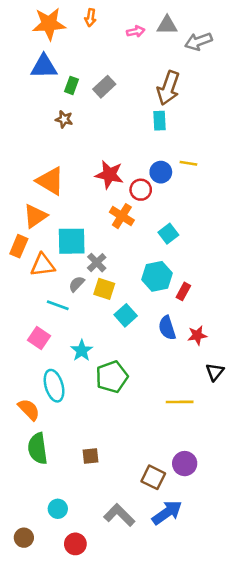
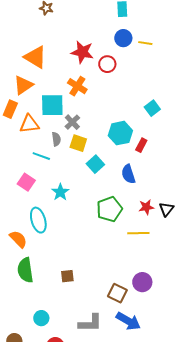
blue circle: (161, 172) -> (123, 38), moved
orange cross: (122, 216) -> (77, 86), moved
cyan square: (168, 234) -> (152, 108), moved
gray semicircle: (77, 284) -> (56, 139), turned 128
red star: (197, 335) -> (146, 207), moved
green pentagon: (112, 377) -> (109, 209), moved
blue arrow: (167, 513) -> (128, 321), turned 65
gray L-shape: (119, 515) -> (90, 323), turned 135

